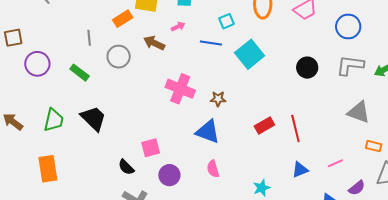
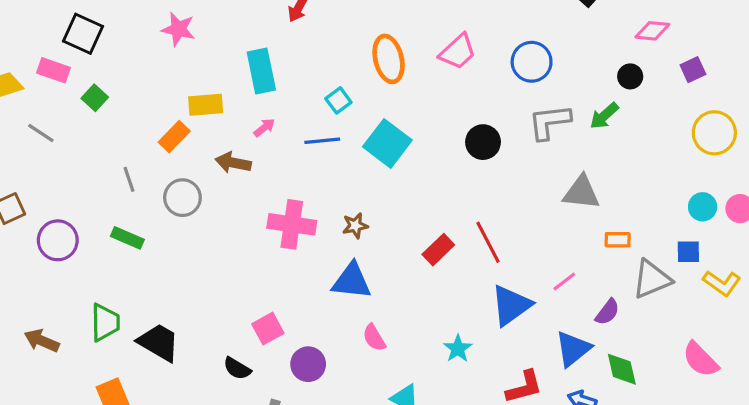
black trapezoid: (93, 118) -> (159, 342), moved
blue triangle: (300, 170) -> (511, 305), size x1.6

